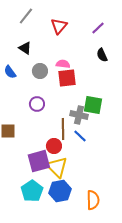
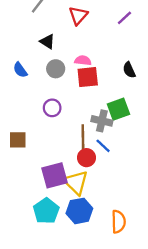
black triangle: (25, 48) -> (47, 42), moved
black semicircle: (102, 55) -> (129, 70), moved
green square: (93, 105) -> (118, 109), turned -30
red circle: (54, 146) -> (86, 158), moved

